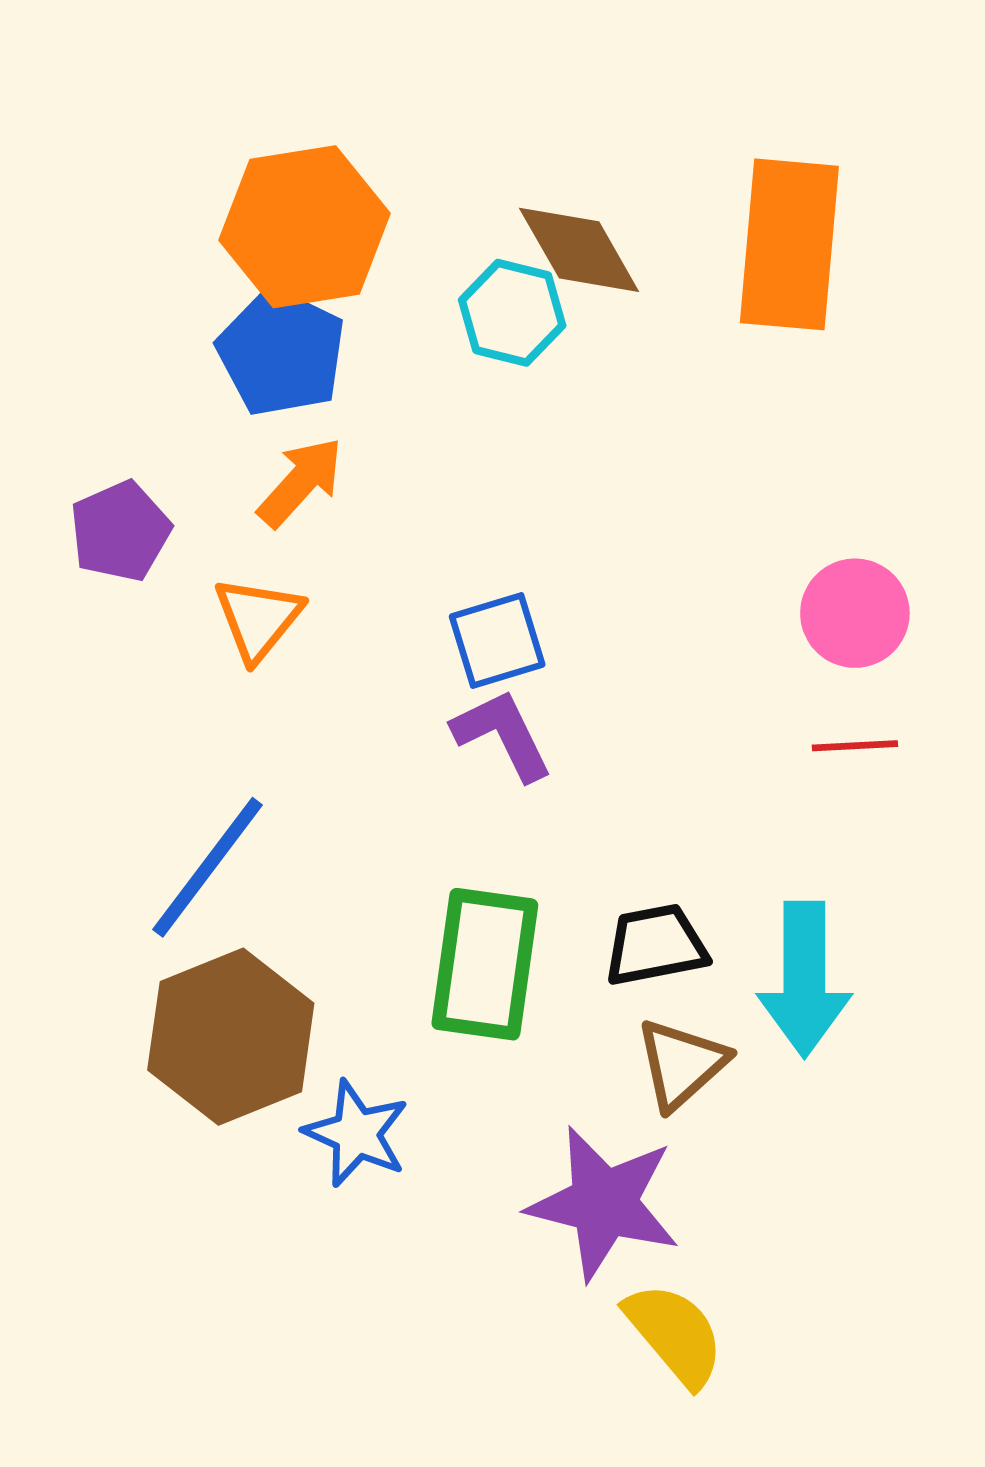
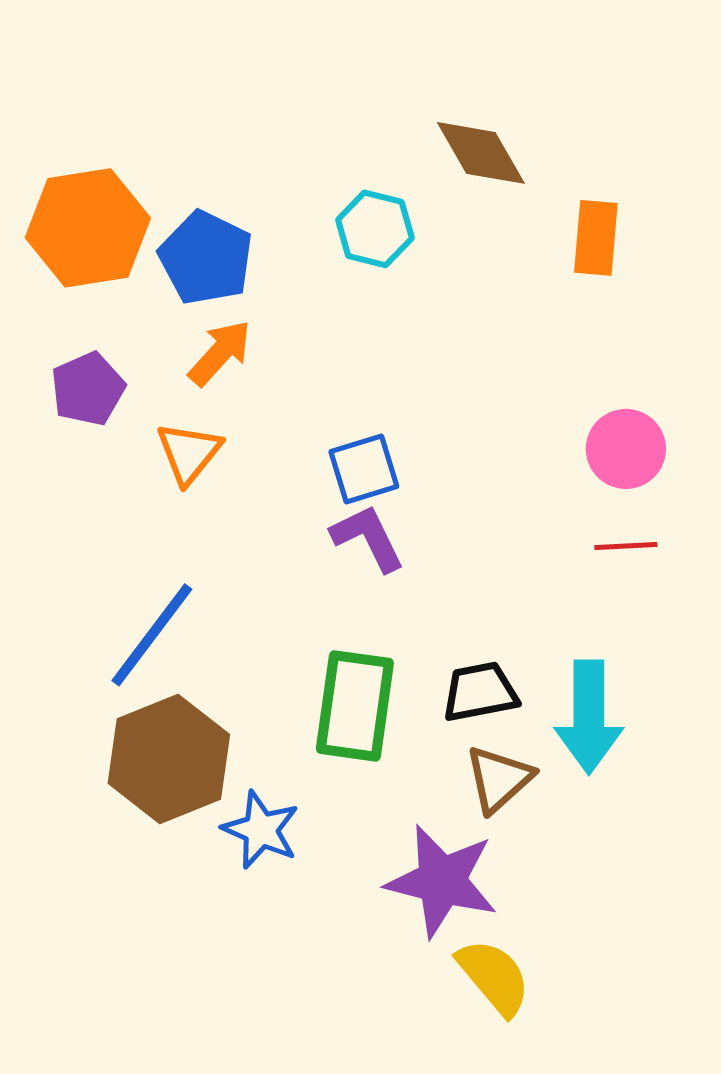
orange hexagon: (305, 227) -> (88, 228), moved
orange rectangle: (789, 244) -> (596, 238), moved, size x0.6
brown diamond: (579, 250) -> (481, 153), moved

